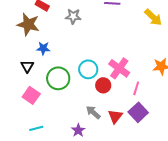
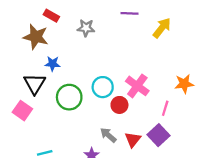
yellow arrow: (153, 17) -> (162, 28), moved, turned -96
black triangle: (27, 66) -> (35, 84), size x1.5
pink line: (136, 88) -> (165, 108), moved
pink square: (31, 95) -> (22, 111), moved

